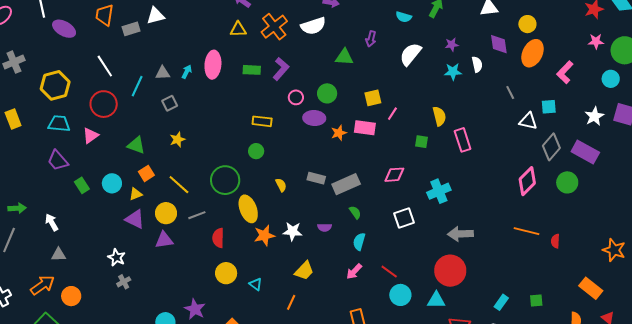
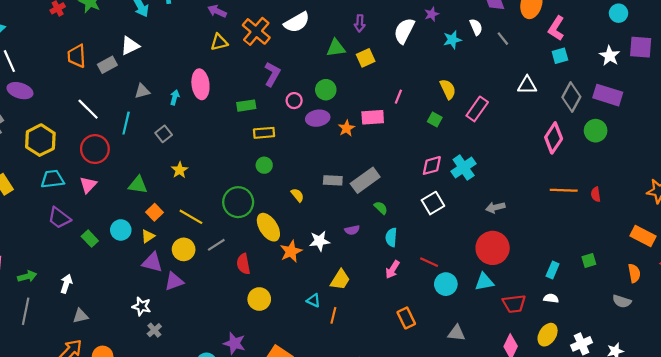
purple ellipse: (64, 29) -> (20, 91), moved
purple star: (452, 45) -> (432, 14), moved
green rectangle: (252, 70) -> (246, 106), moved
pink L-shape: (565, 72) -> (556, 28), moved
gray triangle: (163, 73) -> (142, 91), moved
gray line: (510, 93) -> (503, 39), moved
yellow square: (373, 98) -> (366, 58), moved
white triangle: (528, 121) -> (527, 85), moved
pink rectangle: (463, 140) -> (477, 109), turned 65
green square: (422, 142) -> (435, 120), turned 32
pink diamond: (394, 175) -> (432, 165), moved
white arrow: (52, 222) -> (66, 284), turned 60
gray arrow: (460, 234) -> (495, 207), size x0.7
purple triangle: (164, 240) -> (174, 281), moved
cyan triangle: (256, 284) -> (314, 300), moved

